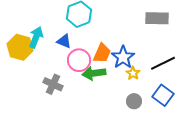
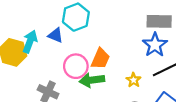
blue triangle: (64, 41) -> (56, 35), moved
blue star: (123, 57) -> (155, 45), moved

